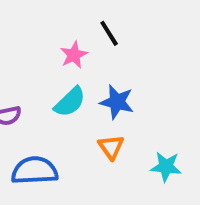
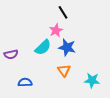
pink star: (74, 55) -> (56, 30), moved
blue semicircle: (35, 171) -> (25, 82), size x0.6

